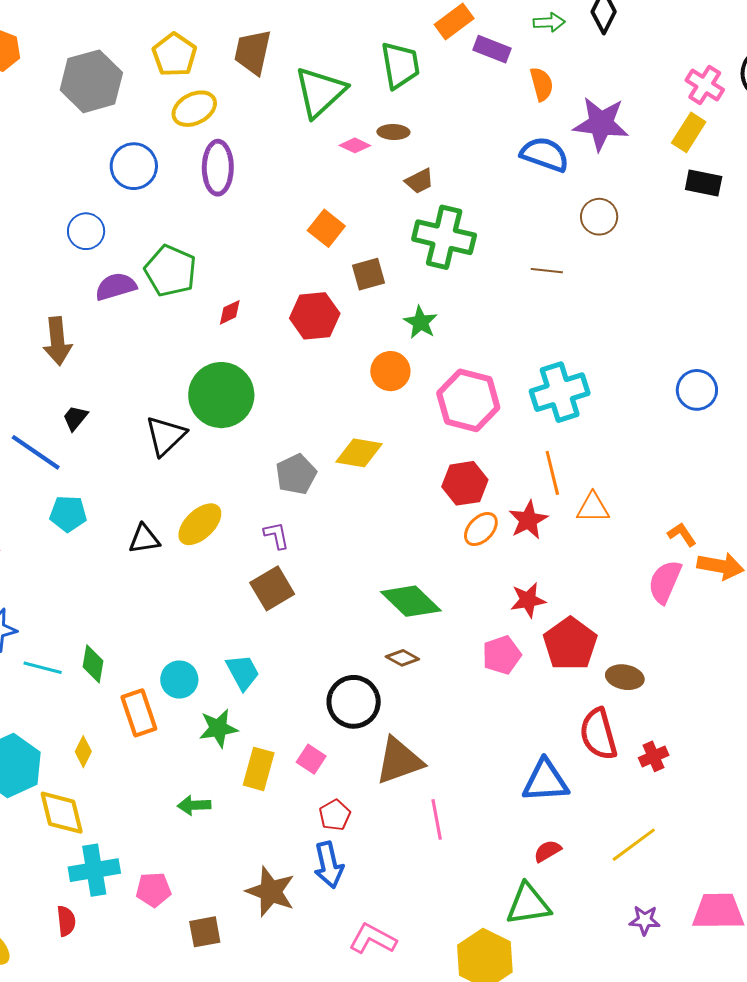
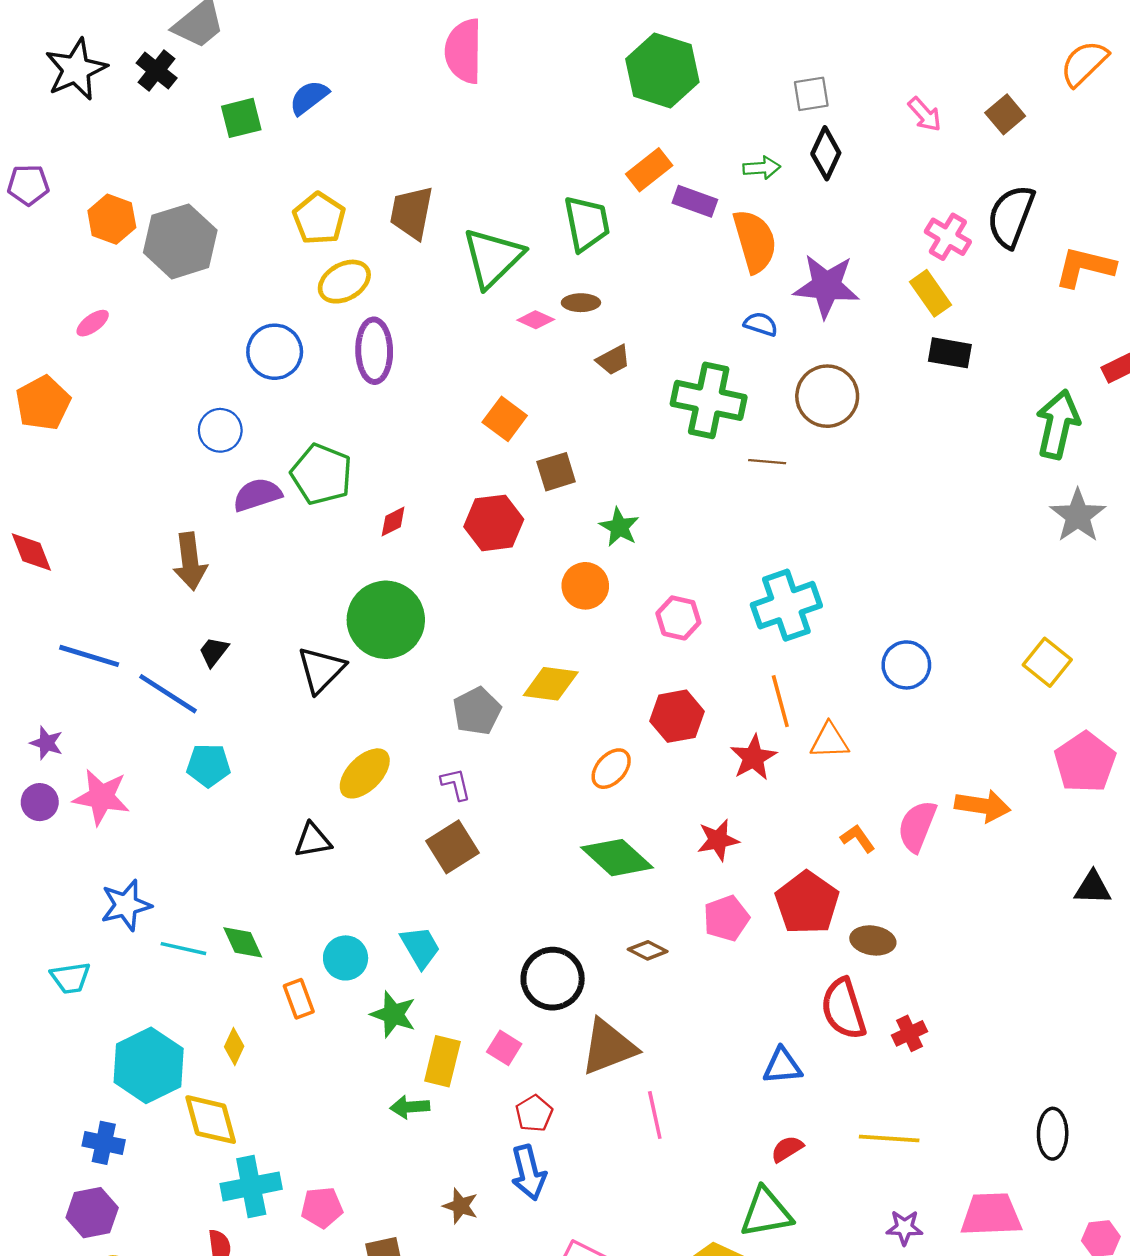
gray hexagon: (91, 81) -> (180, 241), moved
orange semicircle: (542, 84) -> (755, 241), size x1.6
yellow rectangle: (689, 132) -> (930, 293), turned -66
blue semicircle: (545, 154) -> (761, 324), size x0.6
brown circle: (599, 217) -> (827, 396), size x1.4
green cross: (444, 237) -> (709, 400), moved
blue circle: (697, 390) -> (906, 665), moved
pink hexagon: (468, 400) -> (678, 618), size x0.6
orange ellipse: (481, 529) -> (611, 769), moved
orange L-shape: (682, 534) -> (858, 838), moved
black triangle: (144, 539) -> (313, 840), moved
red star: (528, 600) -> (718, 840), moved
brown diamond: (402, 658) -> (648, 950), moved
green diamond: (93, 664) -> (243, 942), turned -33
orange rectangle: (139, 713) -> (299, 999), size x0.7
green star: (218, 728) -> (393, 1014), turned 30
blue triangle: (545, 781) -> (782, 1066), size x0.7
green arrow: (194, 805) -> (410, 1107), moved
yellow line: (634, 845) -> (889, 1139), turned 42
brown star: (271, 892) -> (461, 1206), size x0.6

